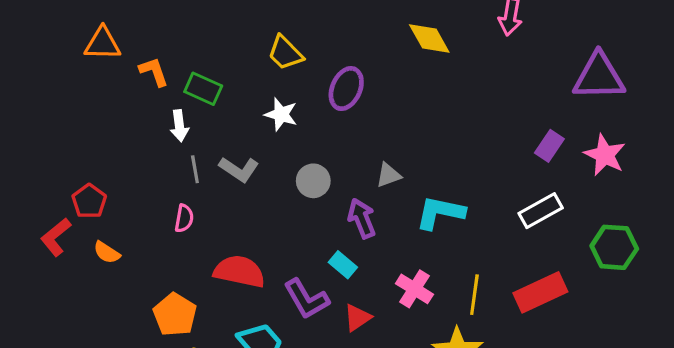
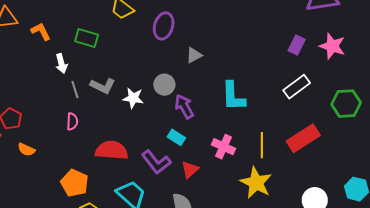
green rectangle: (203, 89) -> (87, 38), moved
white star: (281, 114) -> (133, 98), moved
gray triangle: (388, 175) -> (194, 55), moved
gray circle: (313, 181) -> (164, 85), moved
cyan L-shape: (440, 213) -> (233, 96), turned -96

